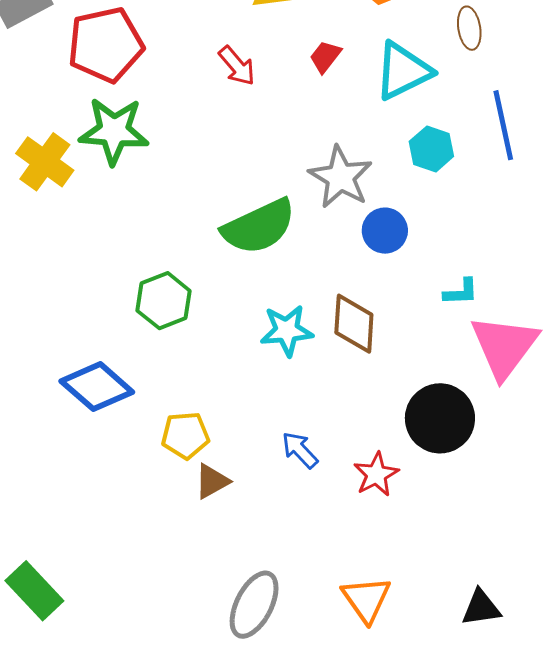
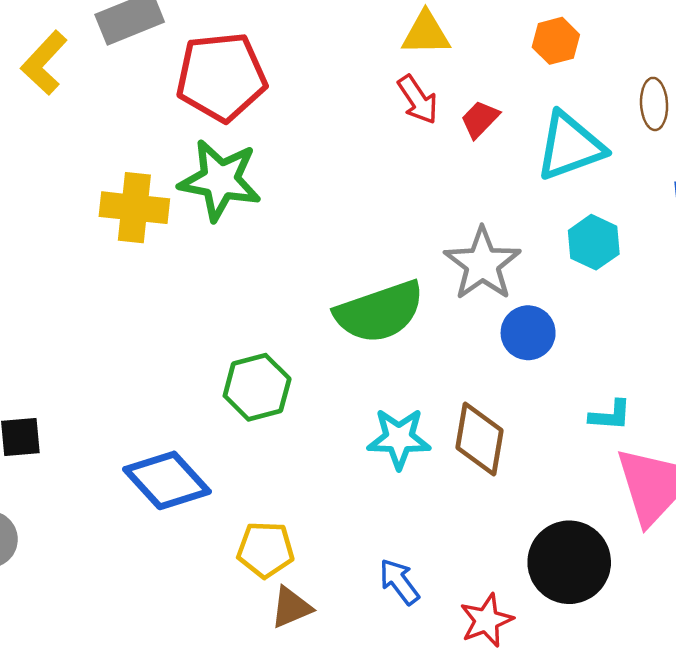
red arrow: (237, 66) -> (418, 100), moved
yellow cross: (45, 162) -> (134, 208), turned -36

